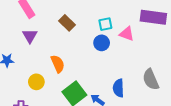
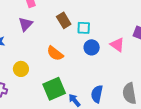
cyan square: (105, 24) -> (84, 28), moved
orange semicircle: (58, 64) -> (55, 53), moved, turned 138

